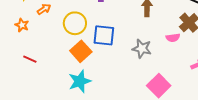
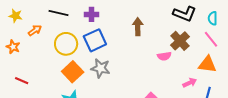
blue square: (104, 35) -> (95, 40), moved, turned -30
gray star: (142, 48) -> (100, 68), moved

